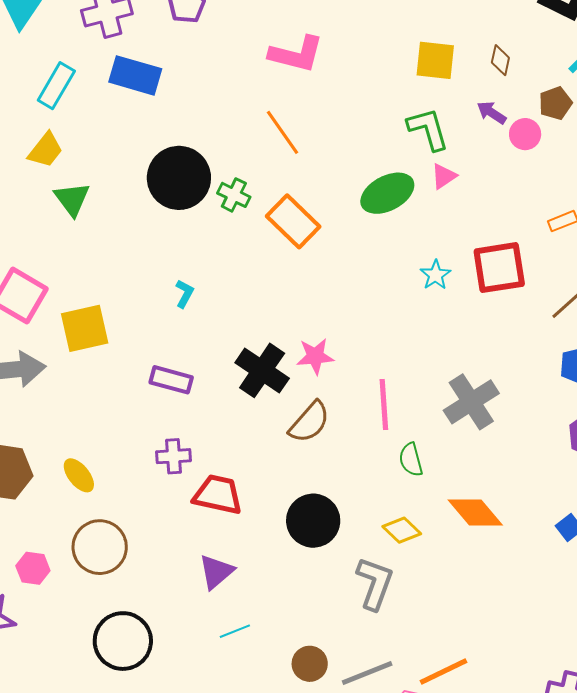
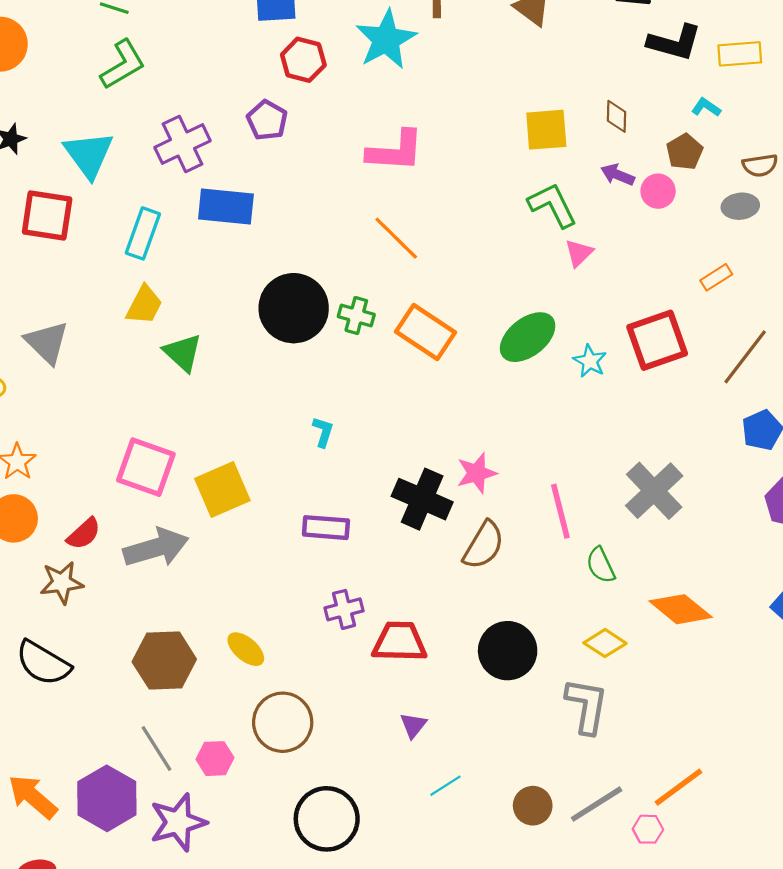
green ellipse: (387, 193) -> (528, 337), moved
purple triangle: (216, 572) -> (413, 725), size x0.7

